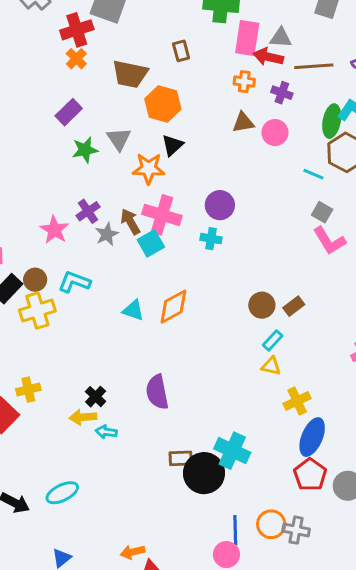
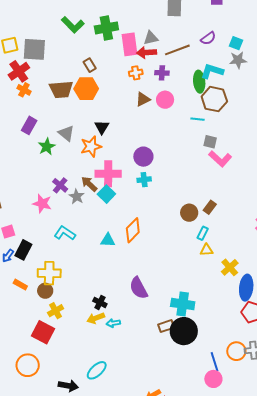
orange hexagon: (163, 104) -> (86, 89), moved
brown circle: (35, 280) -> (45, 291), moved
cyan L-shape: (74, 282) -> (65, 233), turned 30
yellow cross: (37, 310) -> (49, 273), moved, turned 35
cyan cross: (232, 451) -> (183, 304), moved

